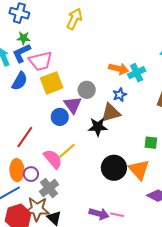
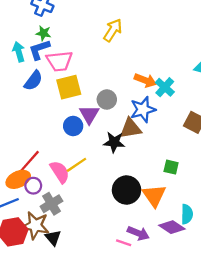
yellow arrow: (74, 19) -> (113, 30), moved
cyan cross: (137, 73) -> (165, 87), turned -30
blue star: (120, 95) -> (143, 109), size x1.6
red line: (25, 137) -> (29, 161), moved
orange ellipse: (17, 170) -> (18, 179), turned 60
purple arrow: (99, 214) -> (138, 233), moved

